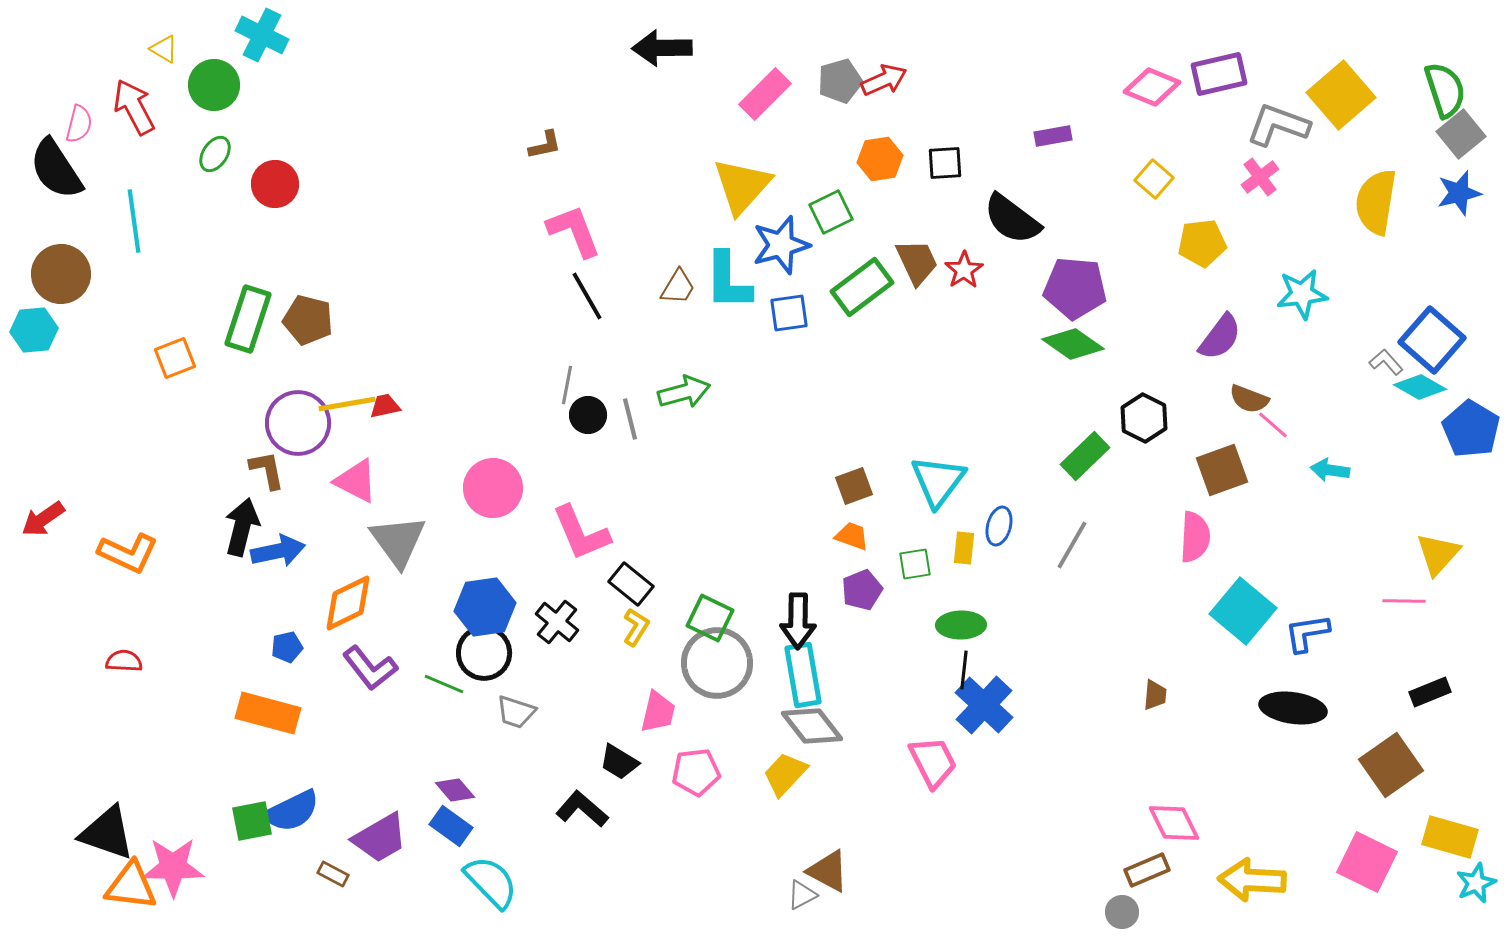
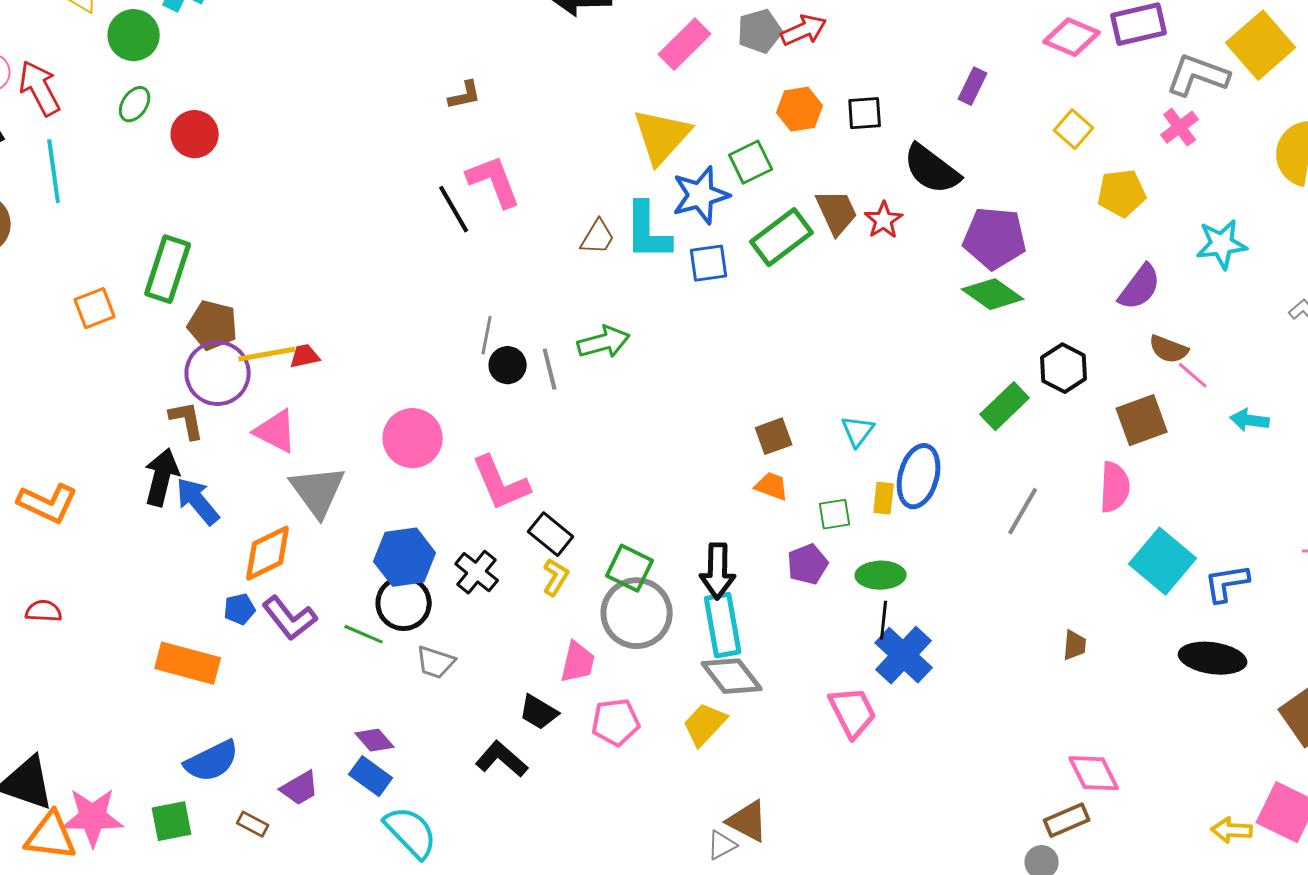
red arrow: (134, 107) -> (40, 88), moved
purple rectangle: (1053, 136) -> (973, 86), turned -54
black line: (587, 296) -> (454, 209), moved
brown pentagon: (308, 320) -> (213, 325), moved
cyan triangle: (938, 481) -> (858, 431), size x0.6
blue ellipse: (999, 526) -> (919, 476), size x1.6
gray line: (1072, 545) -> (1023, 511), moved
blue arrow: (278, 551) -> (198, 501), turned -118
purple pentagon: (862, 590) -> (808, 564), moved
blue pentagon: (287, 647) -> (240, 609), moved
green square: (252, 821) -> (172, 821), moved
purple trapezoid: (380, 838) -> (300, 788), size x0.7
yellow arrow: (1252, 880) -> (1232, 830), moved, size x0.6

